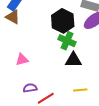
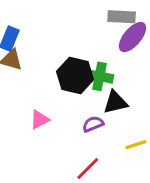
black hexagon: (63, 21) -> (75, 75), moved
purple semicircle: (30, 88) -> (93, 124), moved

